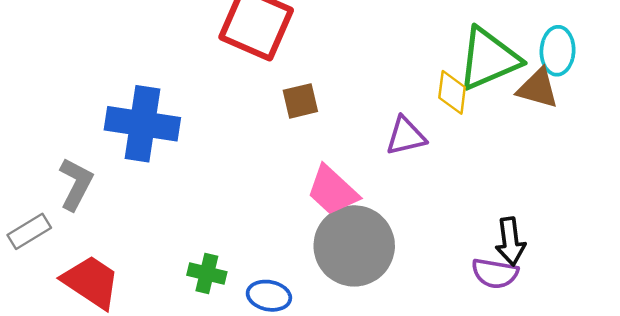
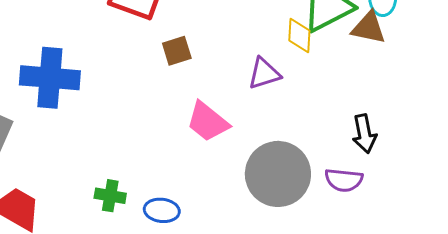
black arrow: (510, 241) -> (364, 134), moved
gray circle: (354, 246) -> (278, 174), moved

